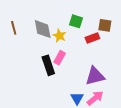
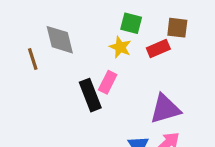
brown line: (14, 28) -> (33, 59), moved
gray diamond: (43, 29) -> (60, 40), moved
yellow star: (59, 36) -> (120, 47), moved

